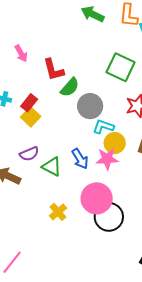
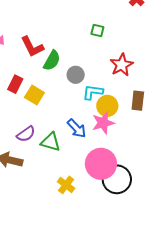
green square: (121, 67) -> (97, 30), size x0.5
gray circle: (90, 106) -> (76, 75), size x0.7
yellow square: (31, 117) -> (34, 95), moved

